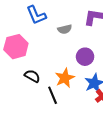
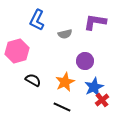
blue L-shape: (36, 15) -> (37, 20), turned 50
black line: (53, 95) -> (62, 107), moved, turned -42

